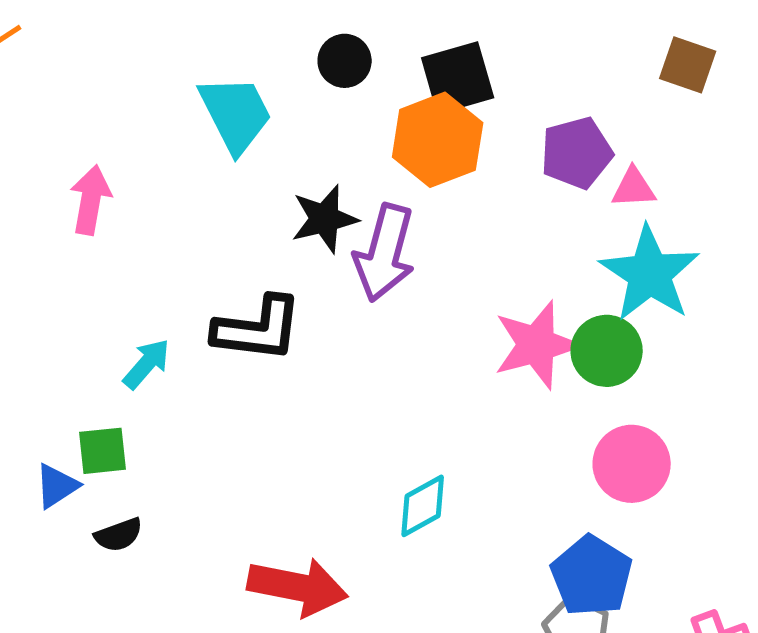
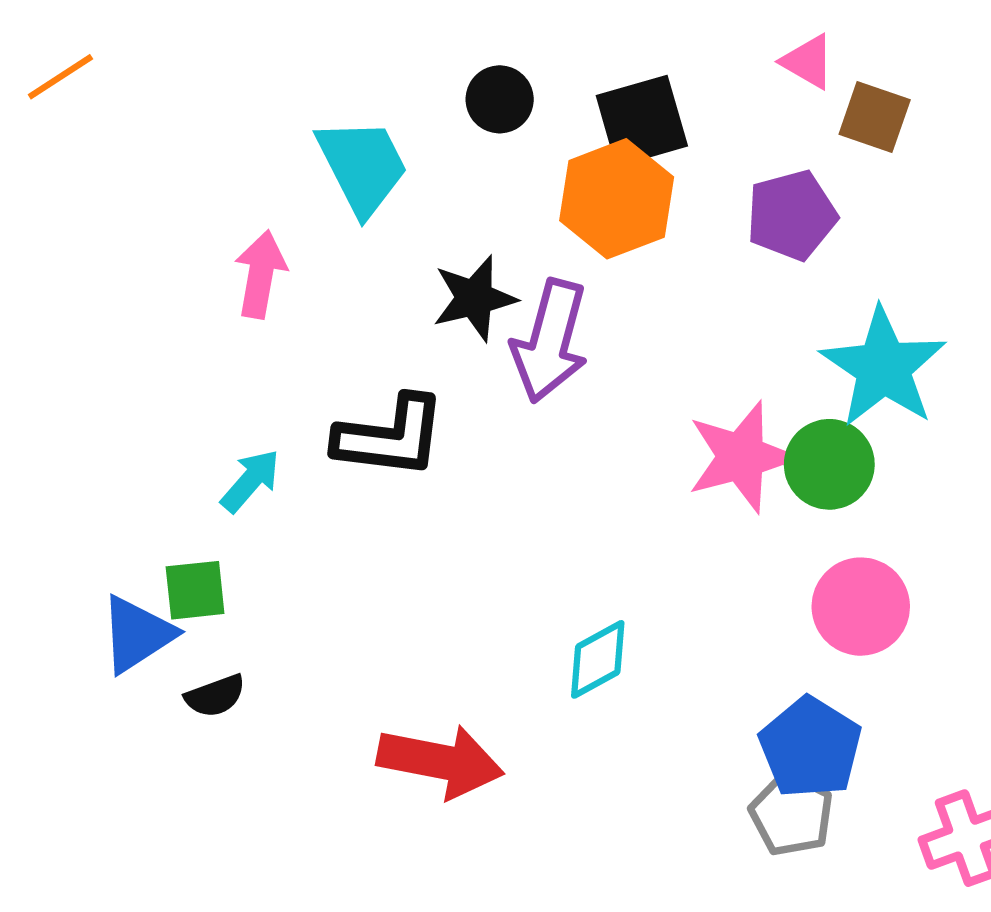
brown square: (688, 65) -> (875, 117), moved
pink triangle: (634, 188) -> (808, 62), moved, turned 33
pink arrow: (91, 200) -> (260, 274), moved
blue triangle: (57, 486) -> (137, 634), size x1.4

